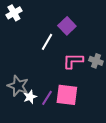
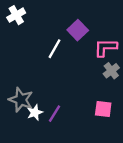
pink L-shape: (73, 61) -> (106, 48), moved
gray cross: (96, 61) -> (111, 71), turned 32
pink square: (67, 95) -> (103, 109), moved, size x0.7

